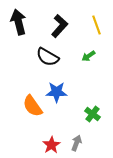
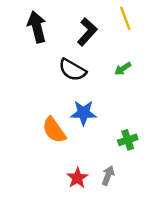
yellow line: (97, 25) -> (125, 18), moved
green cross: (93, 114) -> (128, 140), turned 35

